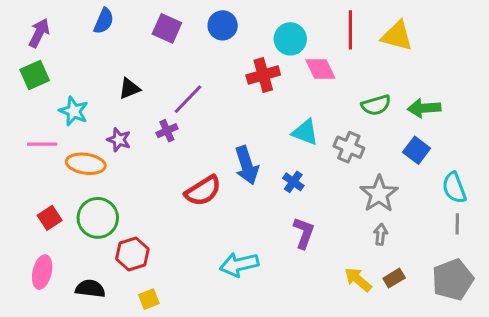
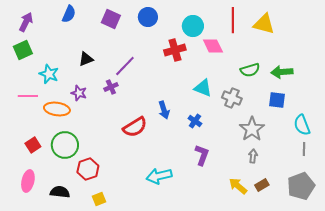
blue square: (417, 150) -> (277, 100), turned -30
blue arrow: (247, 165) -> (164, 110), size x0.7

